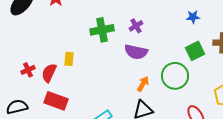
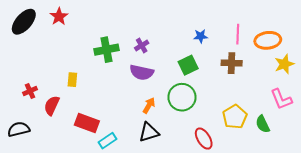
green square: (195, 51) -> (188, 65), moved
red semicircle: (49, 73) -> (52, 105), moved
red rectangle: (56, 101) -> (87, 123), moved

